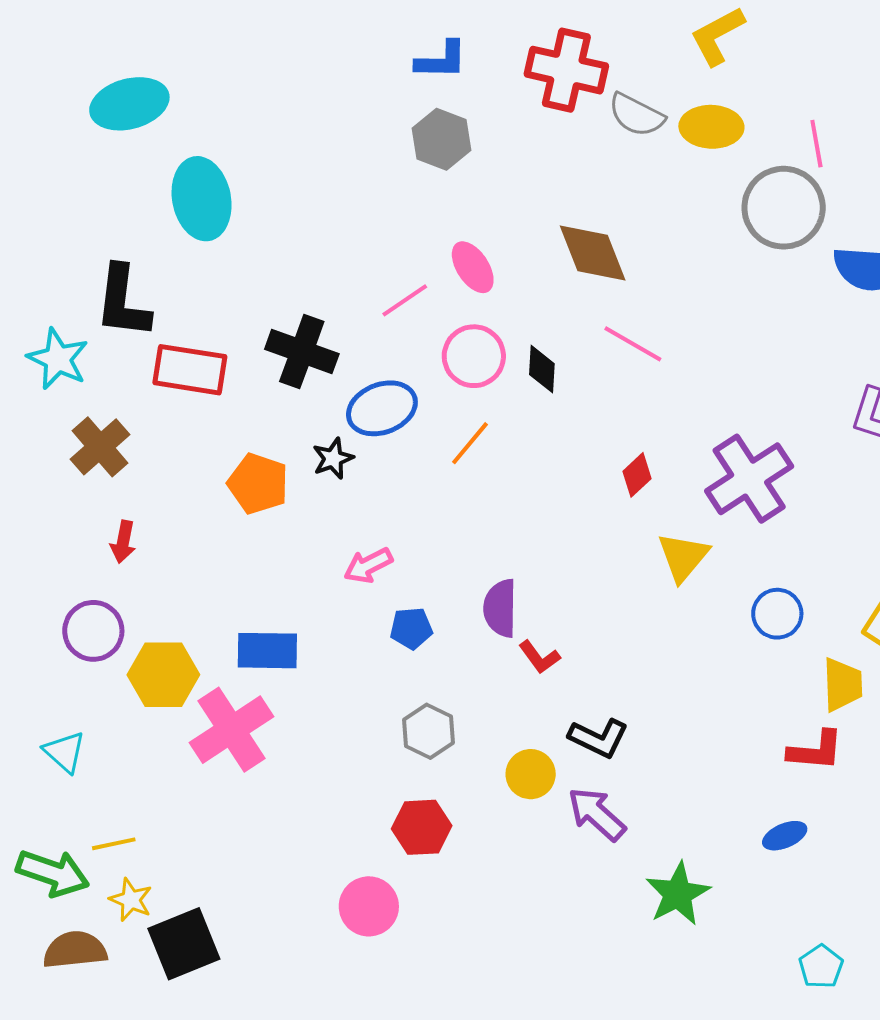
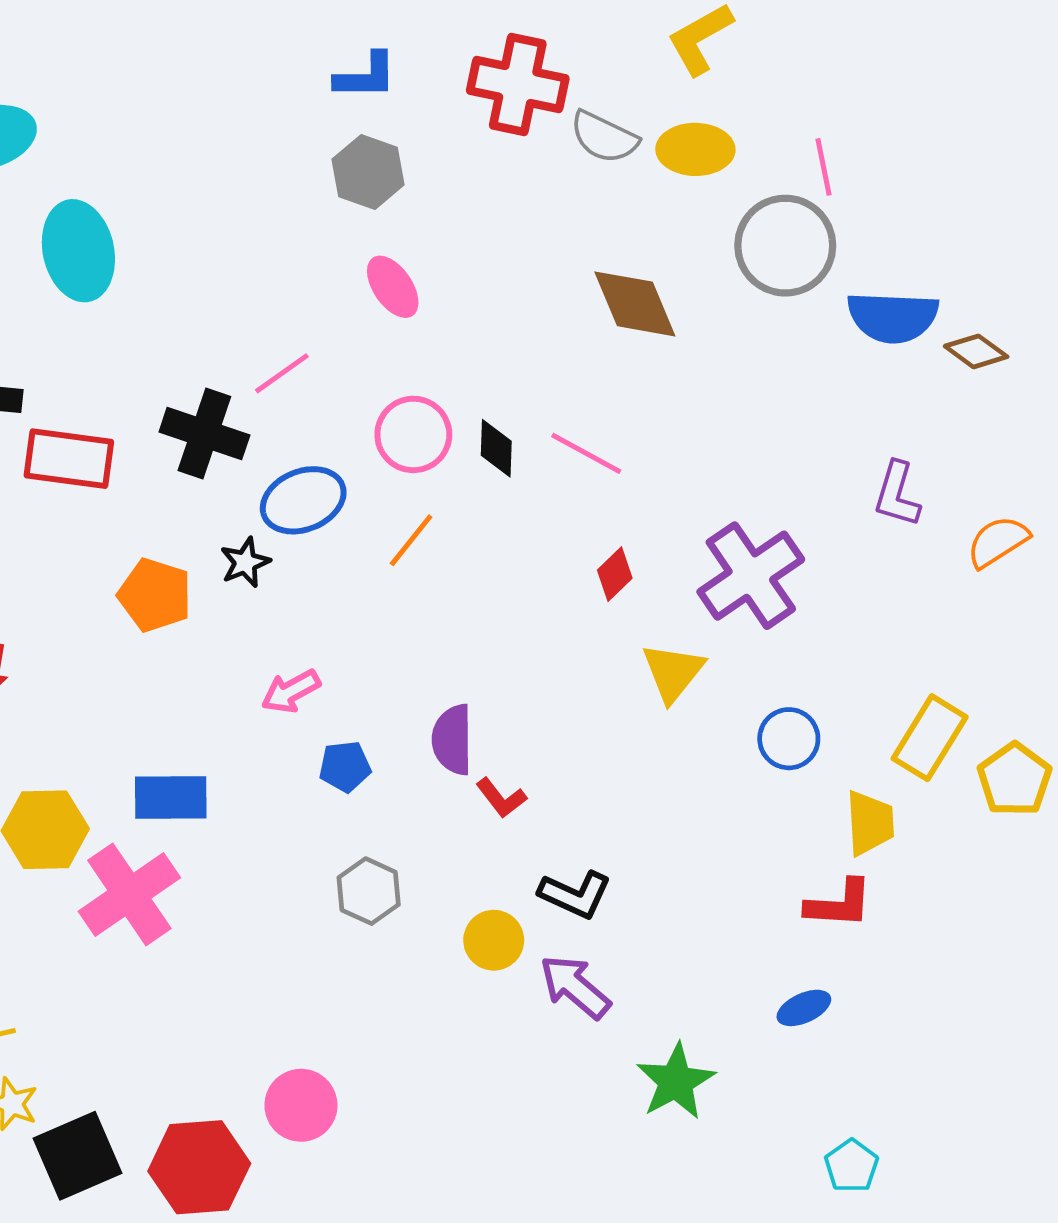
brown diamond: (593, 253) -> (635, 304), moved
pink ellipse: (473, 267) -> (393, 287), moved
pink line: (405, 300) -> (282, 373), moved
pink line: (633, 344) -> (586, 453), moved
red hexagon: (422, 827) -> (199, 1167), moved, size x1.4

